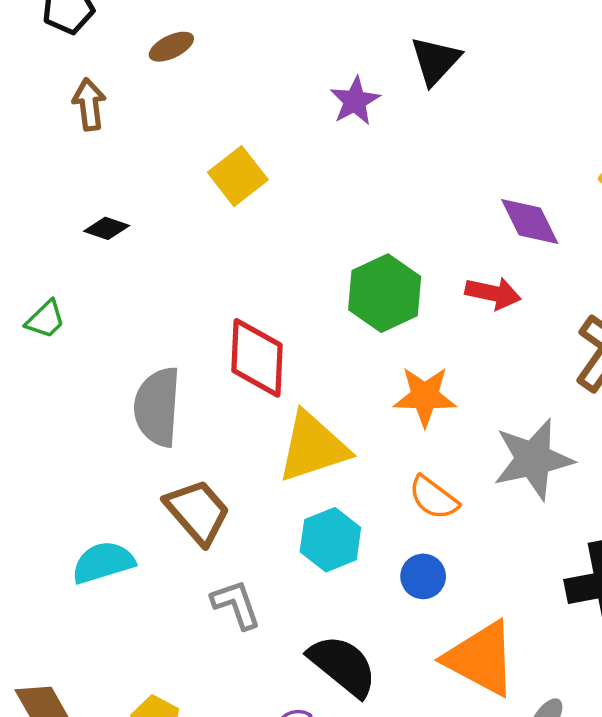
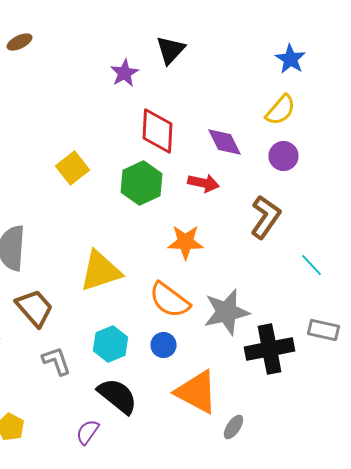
yellow square: (238, 176) -> (72, 168), moved
red diamond: (257, 358) -> (158, 131), moved
orange star: (425, 396) -> (186, 242), moved
gray star: (533, 459) -> (226, 312), moved
orange semicircle: (434, 498) -> (170, 300), size x1.4
cyan hexagon: (330, 540) -> (110, 344), moved

